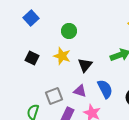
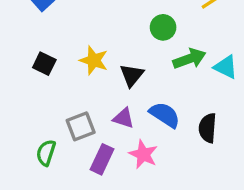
green circle: (69, 31) -> (163, 27), moved
blue semicircle: (105, 89) -> (165, 115), turned -30

